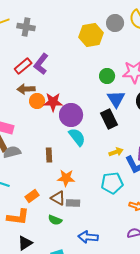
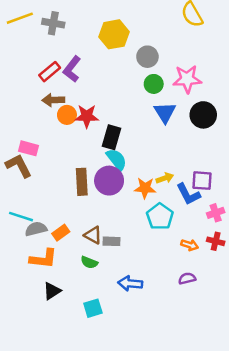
gray circle: (115, 23) -> (147, 57), moved
yellow hexagon: (91, 35) -> (114, 34), moved
purple circle: (71, 115) -> (109, 181), moved
black rectangle: (109, 119) -> (112, 137), moved, turned 42
gray semicircle: (12, 152) -> (36, 229), moved
brown rectangle: (49, 155) -> (82, 182), size x1.5
orange star: (66, 178) -> (145, 188), moved
cyan pentagon: (112, 183) -> (160, 217), turned -30

